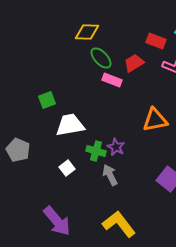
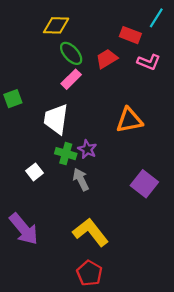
pink rectangle: (112, 80) -> (71, 79), moved, turned -66
white trapezoid: (70, 125) -> (56, 119), moved, turned -72

